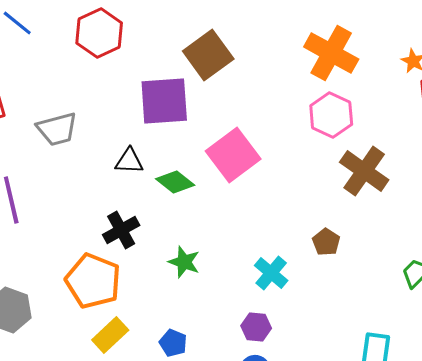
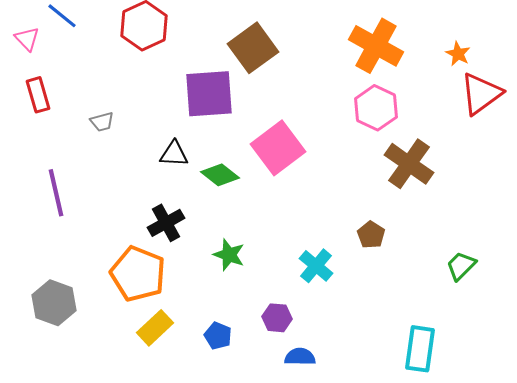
gray trapezoid: (57, 129) -> (102, 122), size x0.6
purple hexagon: (256, 327) -> (277, 318), moved

